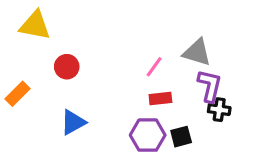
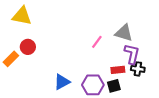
red circle: (67, 67) -> (28, 47), moved
red rectangle: (160, 98) -> (118, 70), moved
blue triangle: (73, 122) -> (62, 82), moved

